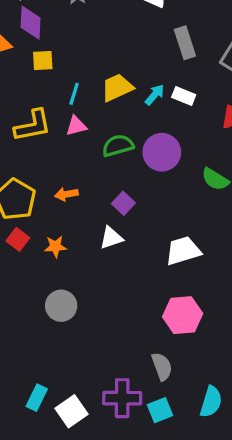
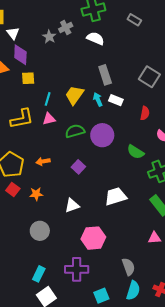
gray rectangle: (185, 43) -> (105, 75), moved
yellow trapezoid: (117, 88) -> (74, 95), turned -30
cyan arrow: (155, 95) -> (98, 99), turned -64
white triangle: (111, 238) -> (72, 205), moved
pink hexagon: (183, 315) -> (93, 238), moved
gray semicircle: (162, 366) -> (128, 267), moved
cyan rectangle: (37, 398) -> (39, 274), moved
purple cross: (122, 398) -> (77, 269), moved

